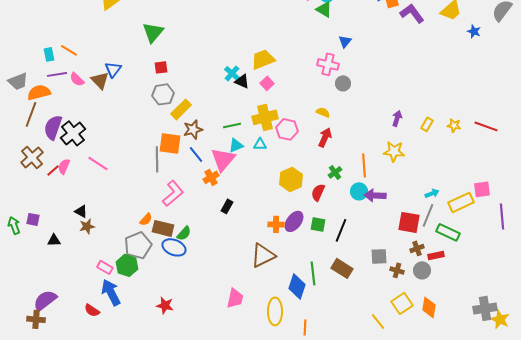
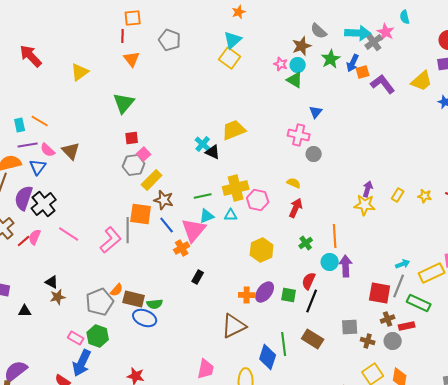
blue triangle: (113, 69) -> (38, 167), moved
pink square: (267, 83) -> (144, 154), moved
brown star: (193, 129) -> (164, 200), turned 30
yellow star: (394, 151) -> (365, 205), moved
red semicircle: (318, 192) -> (309, 281), moved
pink L-shape: (173, 193) -> (111, 240), moved
purple arrow: (375, 195) -> (346, 266), turned 85
green semicircle: (184, 233) -> (155, 304), turned 42
gray pentagon: (138, 245) -> (100, 302), moved
blue arrow: (111, 292) -> (82, 363), turned -128

